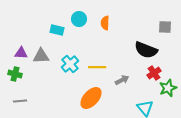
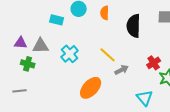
black semicircle: (146, 50) -> (134, 26), moved, turned 70
yellow line: (97, 67) -> (108, 55), moved, turned 42
green cross: (15, 74) -> (28, 64), moved

